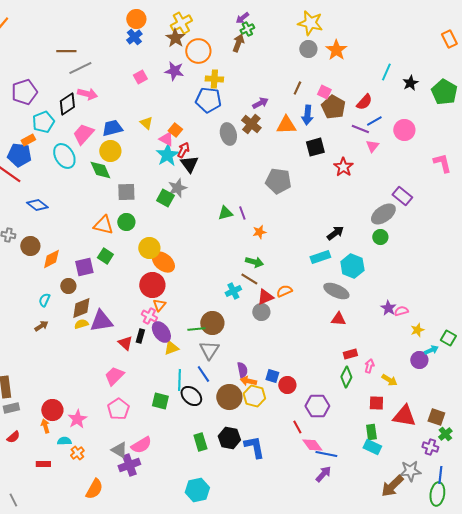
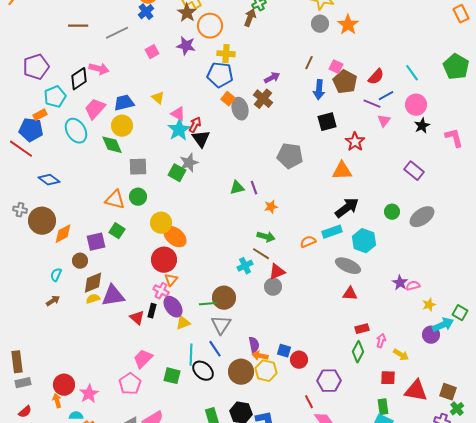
gray line: (80, 68) -> (117, 33), moved
cyan line: (386, 72) -> (412, 73), moved, turned -60
black star: (410, 83) -> (422, 126), moved
orange triangle: (286, 125) -> (342, 171), moved
orange square: (175, 130) -> (228, 99), moved
gray ellipse: (383, 214) -> (422, 217), moved
black arrow: (335, 233) -> (347, 208), size x1.4
brown circle: (30, 246) -> (42, 221), size x1.4
orange semicircle: (284, 291) -> (308, 242), moved
cyan arrow: (431, 350) -> (443, 325), size x1.5
pink trapezoid: (114, 376) -> (143, 359), moved

